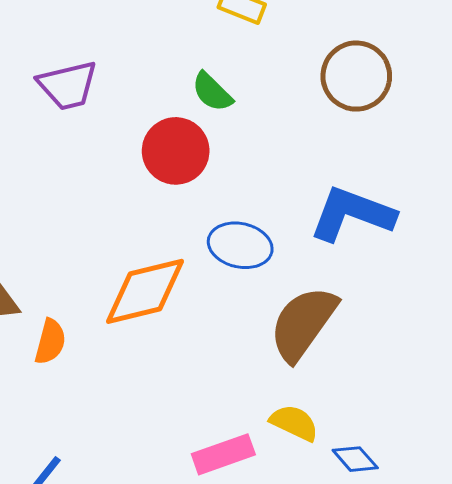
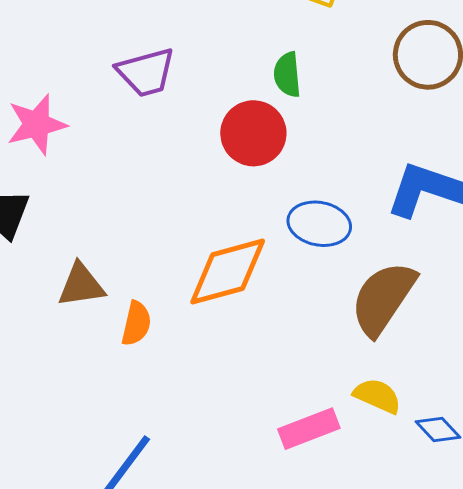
green semicircle: (212, 92) -> (287, 75), turned 42

